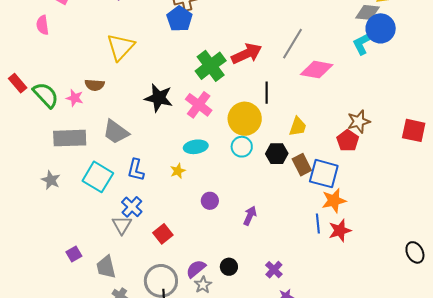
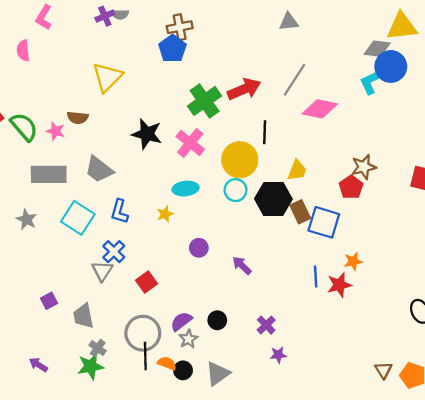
black hexagon: (277, 154) -> (273, 199), size x1.5
orange star: (334, 201) -> (353, 261), moved, size x0.7
purple arrow: (250, 216) -> (242, 265), turned -72

